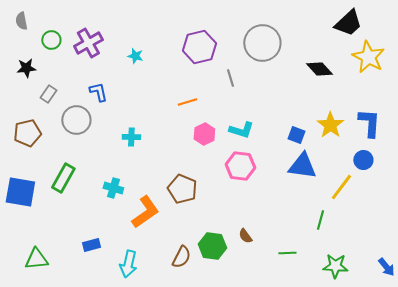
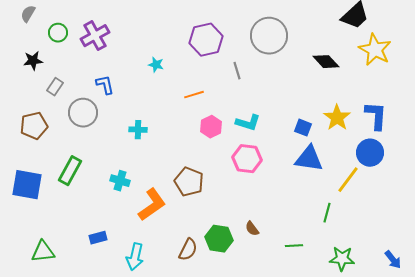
gray semicircle: (21, 21) -> (28, 14), turned 42
cyan star: (135, 56) -> (156, 65), moved
blue circle: (363, 160) -> (370, 153), size x1.4

